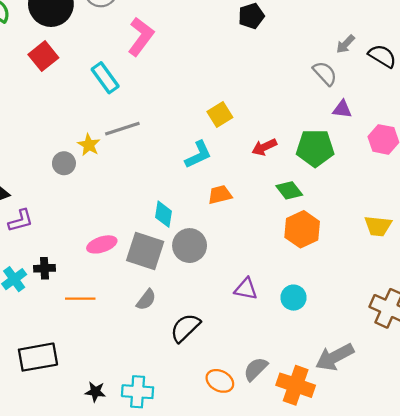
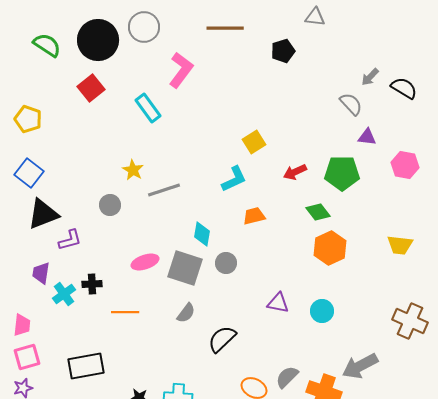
gray line: (122, 129) -> (164, 190), moved
gray circle: (64, 163) -> (110, 205), moved
gray circle: (190, 246) -> (226, 263), size x0.7

